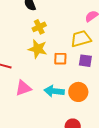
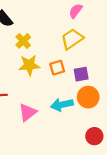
purple square: (85, 61) -> (81, 74), moved

